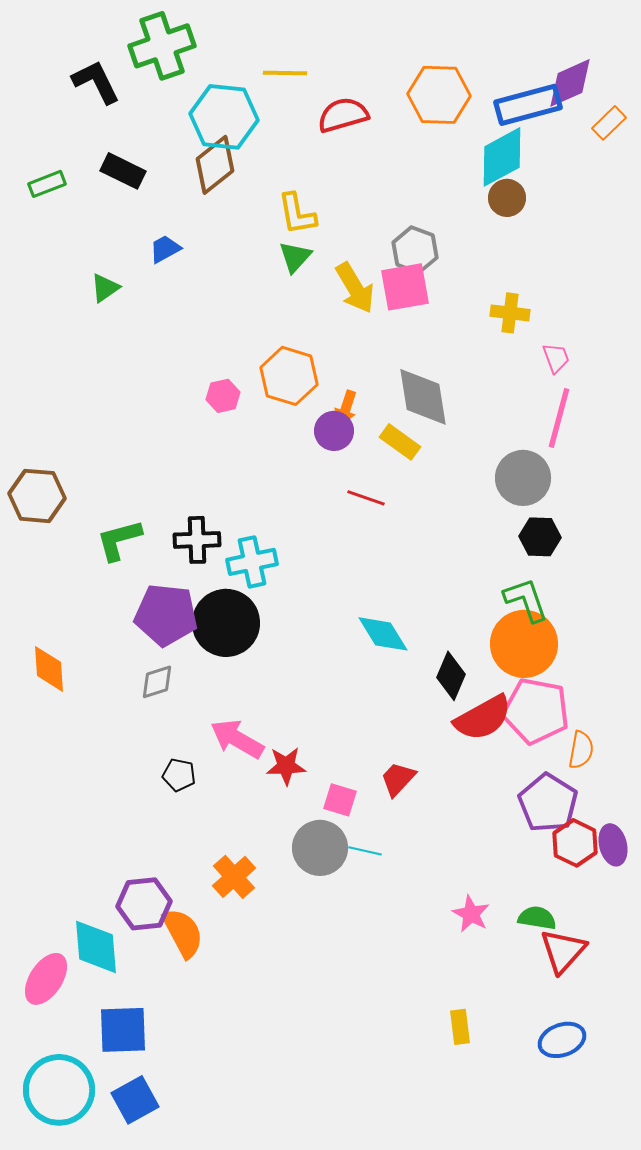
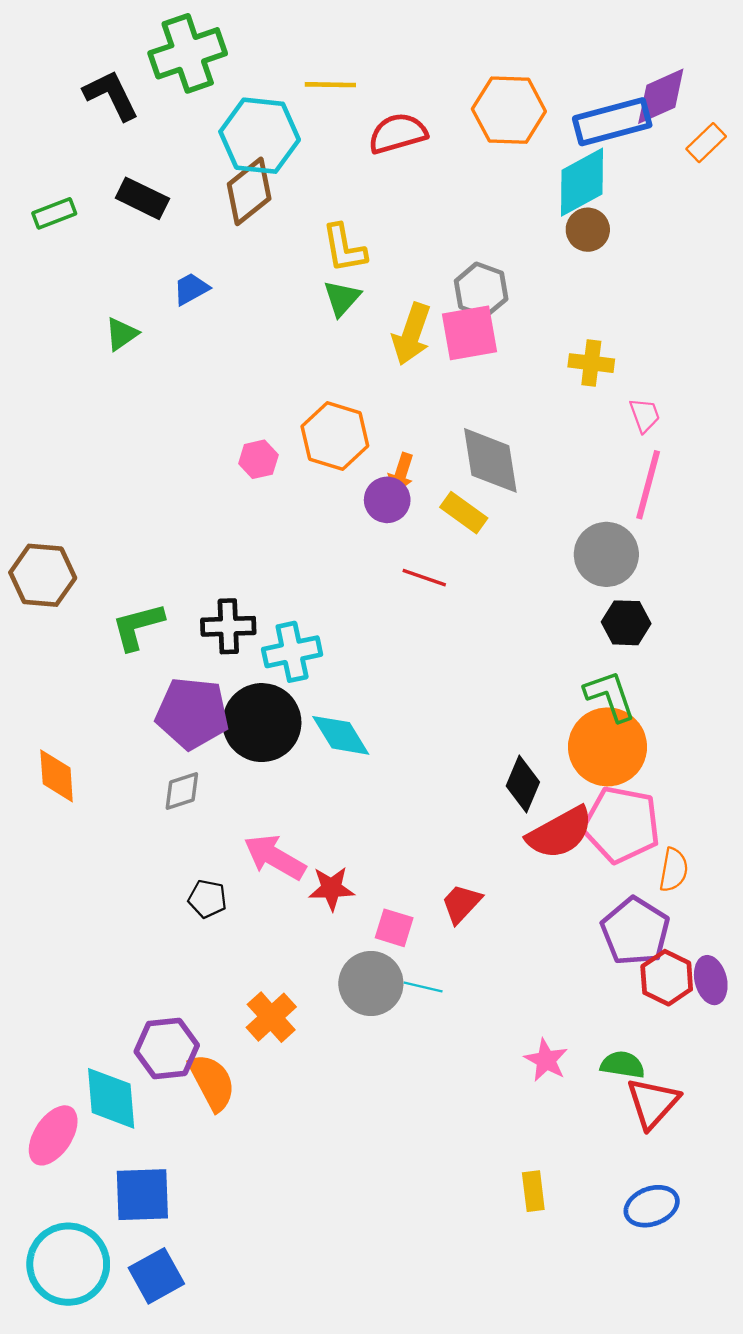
yellow arrow: (355, 288) -> (412, 334), turned 50
cyan diamond: (383, 634) -> (341, 735), moved

